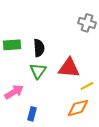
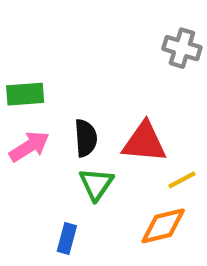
black semicircle: (39, 48) -> (86, 138), moved
green triangle: (38, 71) -> (96, 184), moved
pink arrow: (14, 92) -> (29, 146), moved

